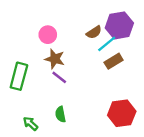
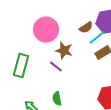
pink circle: (48, 35) -> (46, 30), size x1.6
brown star: (55, 59) -> (64, 51), moved

